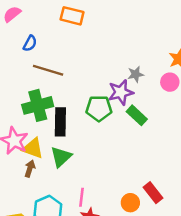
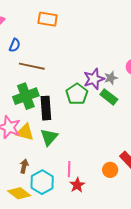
gray star: (136, 74) -> (111, 78), moved
green pentagon: (99, 108) -> (77, 94), turned -30
brown arrow: (30, 169) -> (24, 166), moved

